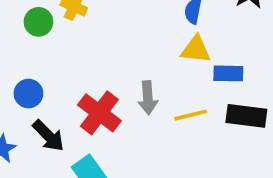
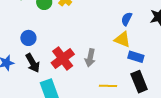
yellow line: (191, 115) -> (108, 86), moved
black rectangle: (246, 116) -> (139, 82), turned 45

